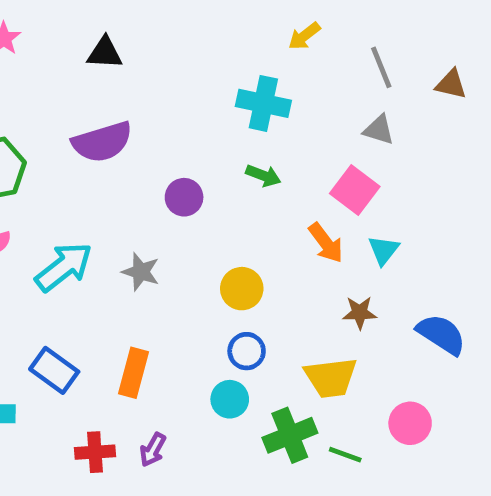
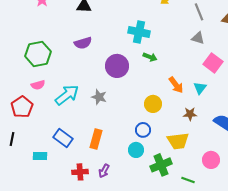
cyan cross: (263, 103) -> (139, 32), moved
purple semicircle: (102, 142) -> (83, 43), size x0.7
pink square: (355, 190) -> (213, 63), moved
purple circle: (184, 197) -> (117, 66), size x1.5
yellow circle: (242, 289) -> (153, 104), moved
green line: (345, 455) -> (188, 180), moved

